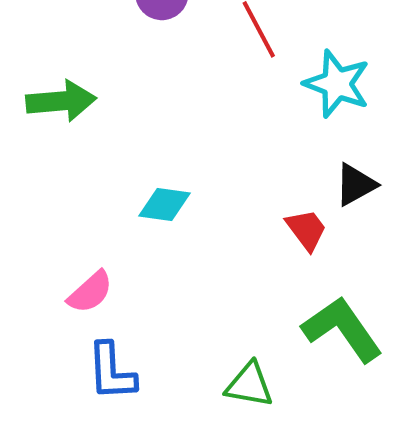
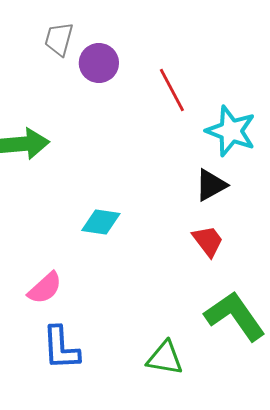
black triangle: (355, 185) -> (211, 185), moved

